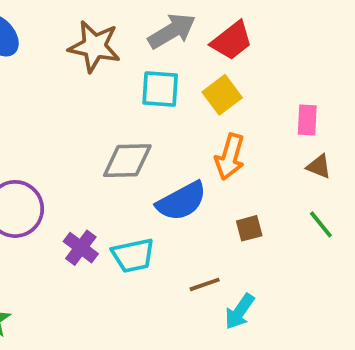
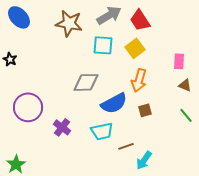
red trapezoid: (232, 41) -> (140, 20), turned 95
brown square: (249, 228) -> (145, 110), moved
cyan trapezoid: (133, 255) -> (102, 131), moved

